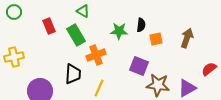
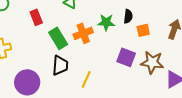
green rectangle: (76, 35) -> (58, 38), moved
orange cross: (96, 55) -> (83, 33), moved
brown star: (158, 85) -> (152, 62), moved

